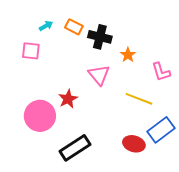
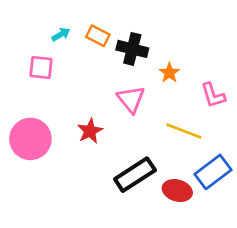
pink circle: (40, 116) -> (30, 139), moved
black rectangle: (75, 148) -> (135, 175), moved

